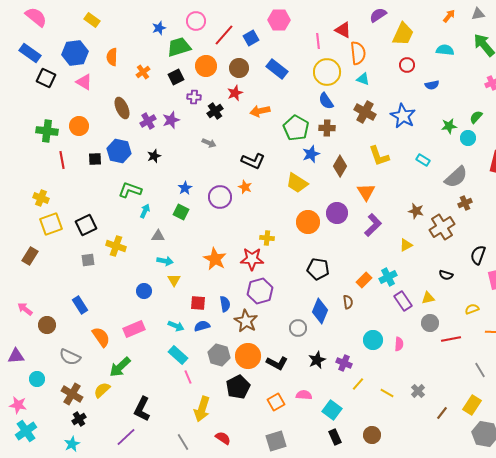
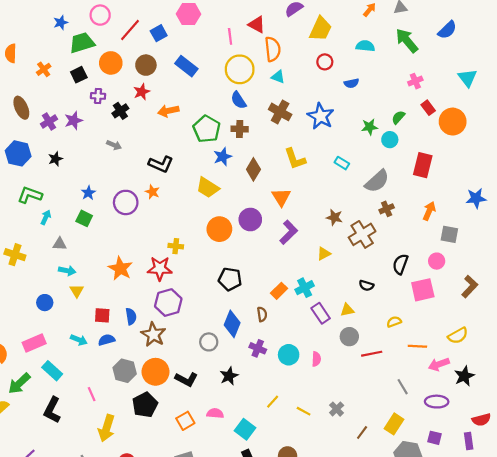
cyan rectangle: (178, 355) -> (52, 371), moved
purple cross: (344, 363) -> (258, 348), moved
black L-shape: (142, 409) -> (52, 410), moved

